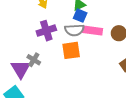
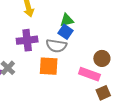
pink rectangle: (92, 31) -> (89, 74), moved

